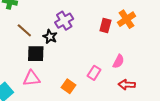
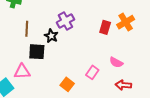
brown line: (24, 30) -> (27, 29), turned 49
pink semicircle: (118, 61) -> (116, 62), turned 88
pink triangle: (32, 78) -> (22, 72), moved

